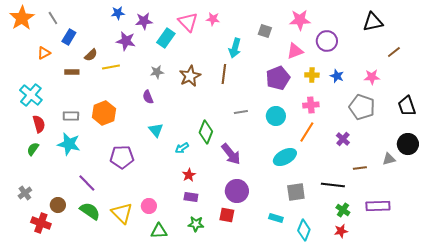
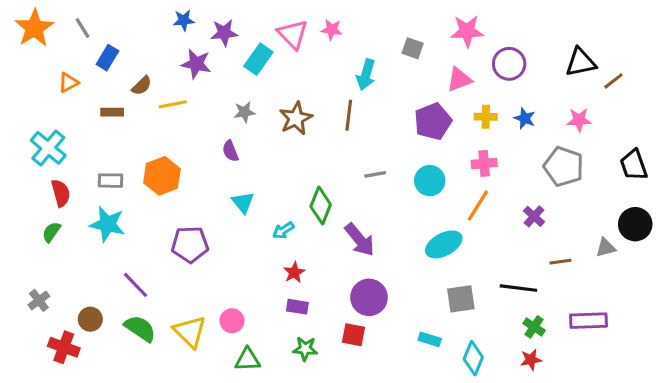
black triangle: (373, 22) -> (581, 62), moved

